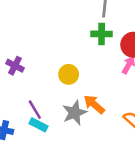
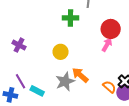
green cross: (102, 34) -> (70, 18), moved
purple line: (35, 110) -> (20, 81), moved

